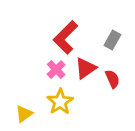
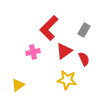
pink cross: (56, 70) -> (33, 52), moved, turned 32
yellow star: (60, 102) -> (67, 80), moved, turned -30

